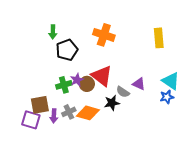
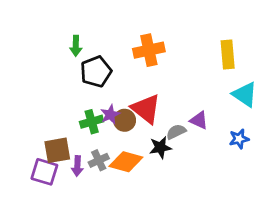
orange cross: (104, 35) -> (149, 50), turned -30
cyan triangle: (171, 81) -> (245, 94), moved
gray semicircle: (123, 92) -> (176, 132), turned 120

